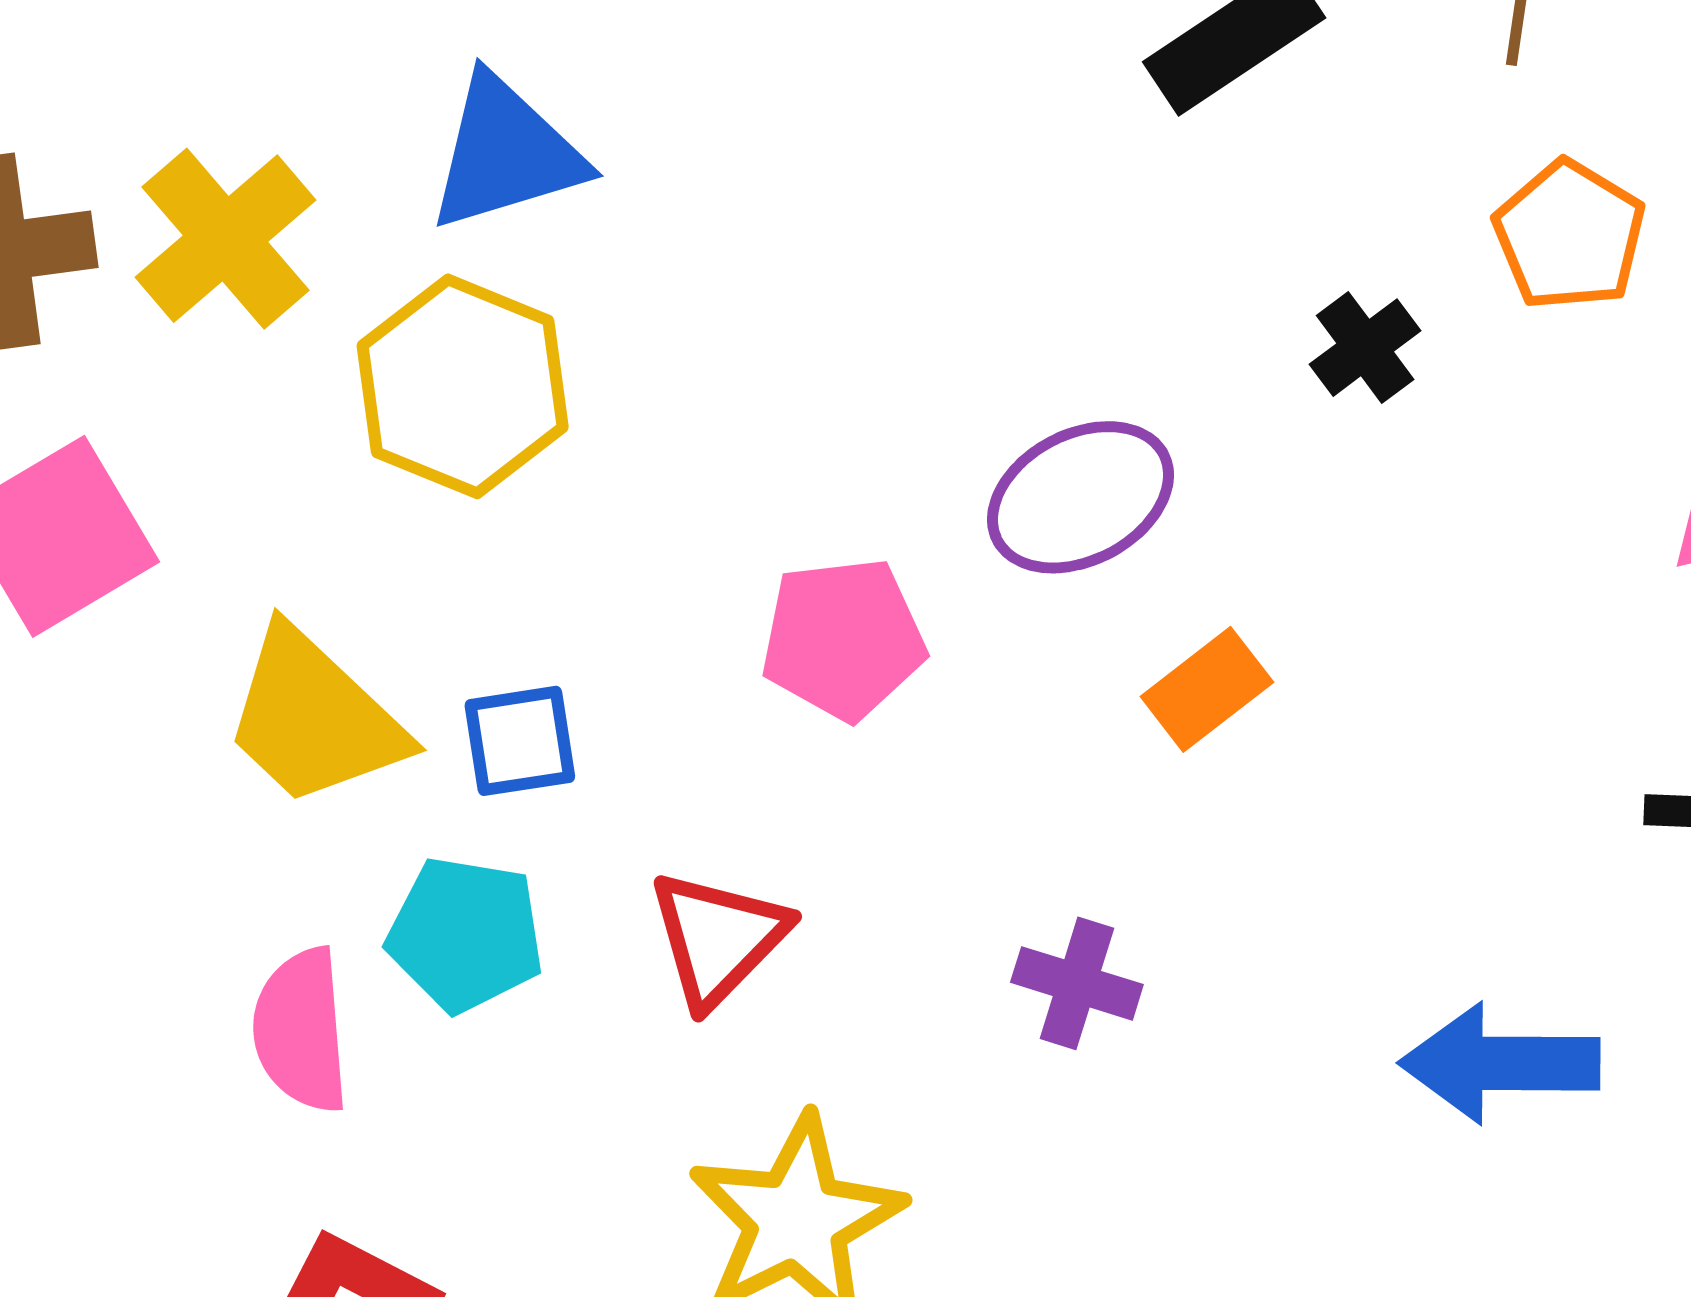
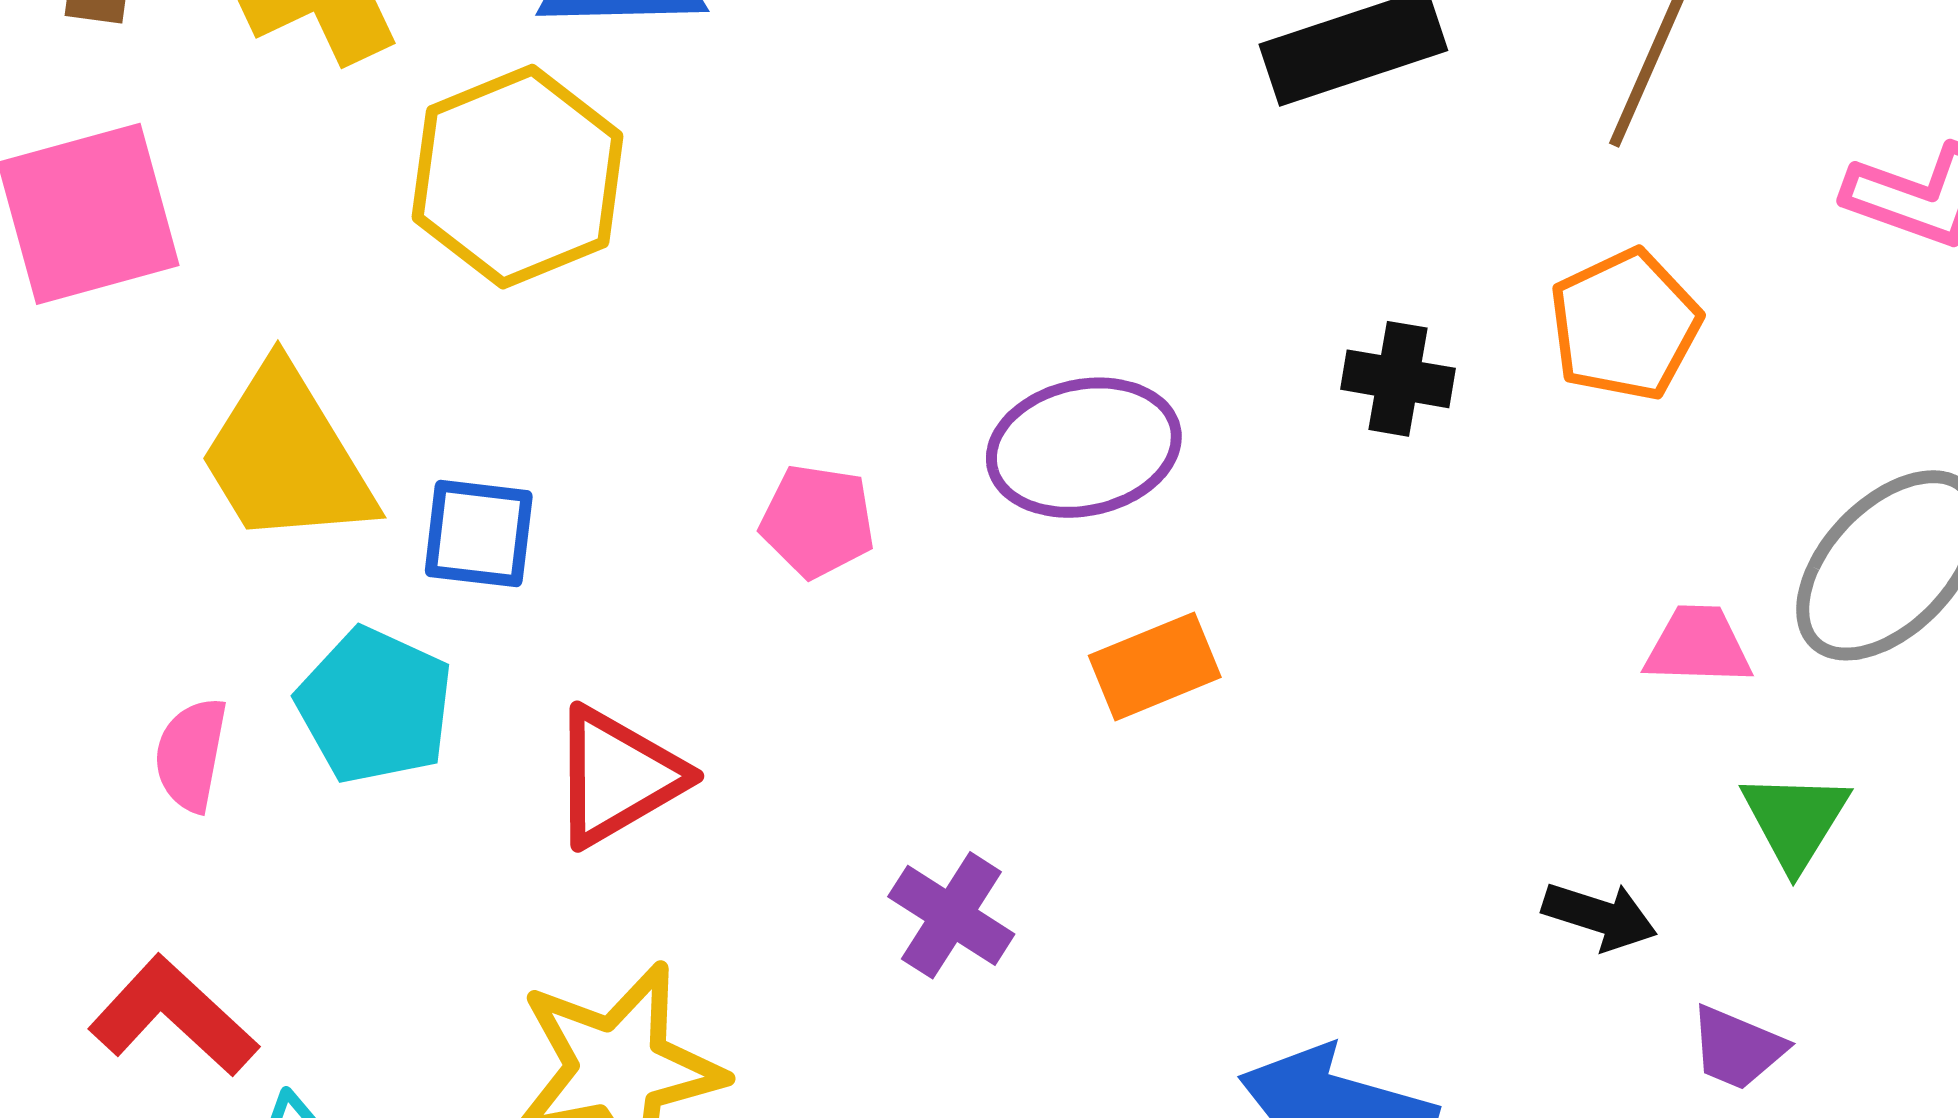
black cross: (1365, 348) -> (1398, 379), turned 31
pink pentagon: (843, 639) -> (817, 521), size x0.7
pink semicircle: (301, 1030) -> (191, 755), size x0.7

